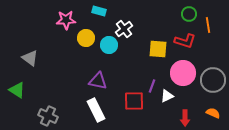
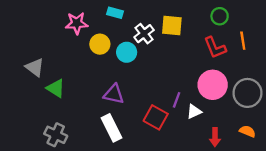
orange line: (208, 25) -> (243, 41), moved
red L-shape: (185, 41) -> (215, 48), turned 50
yellow square: (158, 49) -> (172, 26), moved
green triangle: (17, 90) -> (56, 88), moved
red square: (134, 101) -> (156, 117), turned 30

